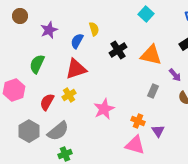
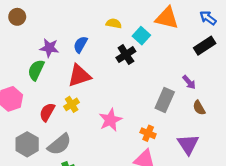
cyan square: (146, 14) -> (141, 36), moved
yellow semicircle: (94, 29) -> (114, 23), moved, turned -64
purple star: (49, 30) -> (49, 48), moved, turned 30
orange triangle: (151, 55) -> (167, 18), moved
gray rectangle: (153, 91) -> (165, 100), size x1.5
purple triangle: (158, 131) -> (188, 144), moved, size x1.5

